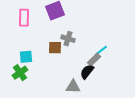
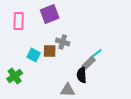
cyan square: (26, 57) -> (34, 55), moved, turned 32
black semicircle: (87, 72) -> (82, 75), turned -42

